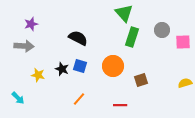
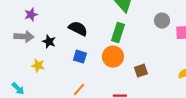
green rectangle: (132, 37) -> (118, 33), moved
black star: (62, 69) -> (49, 42), moved

